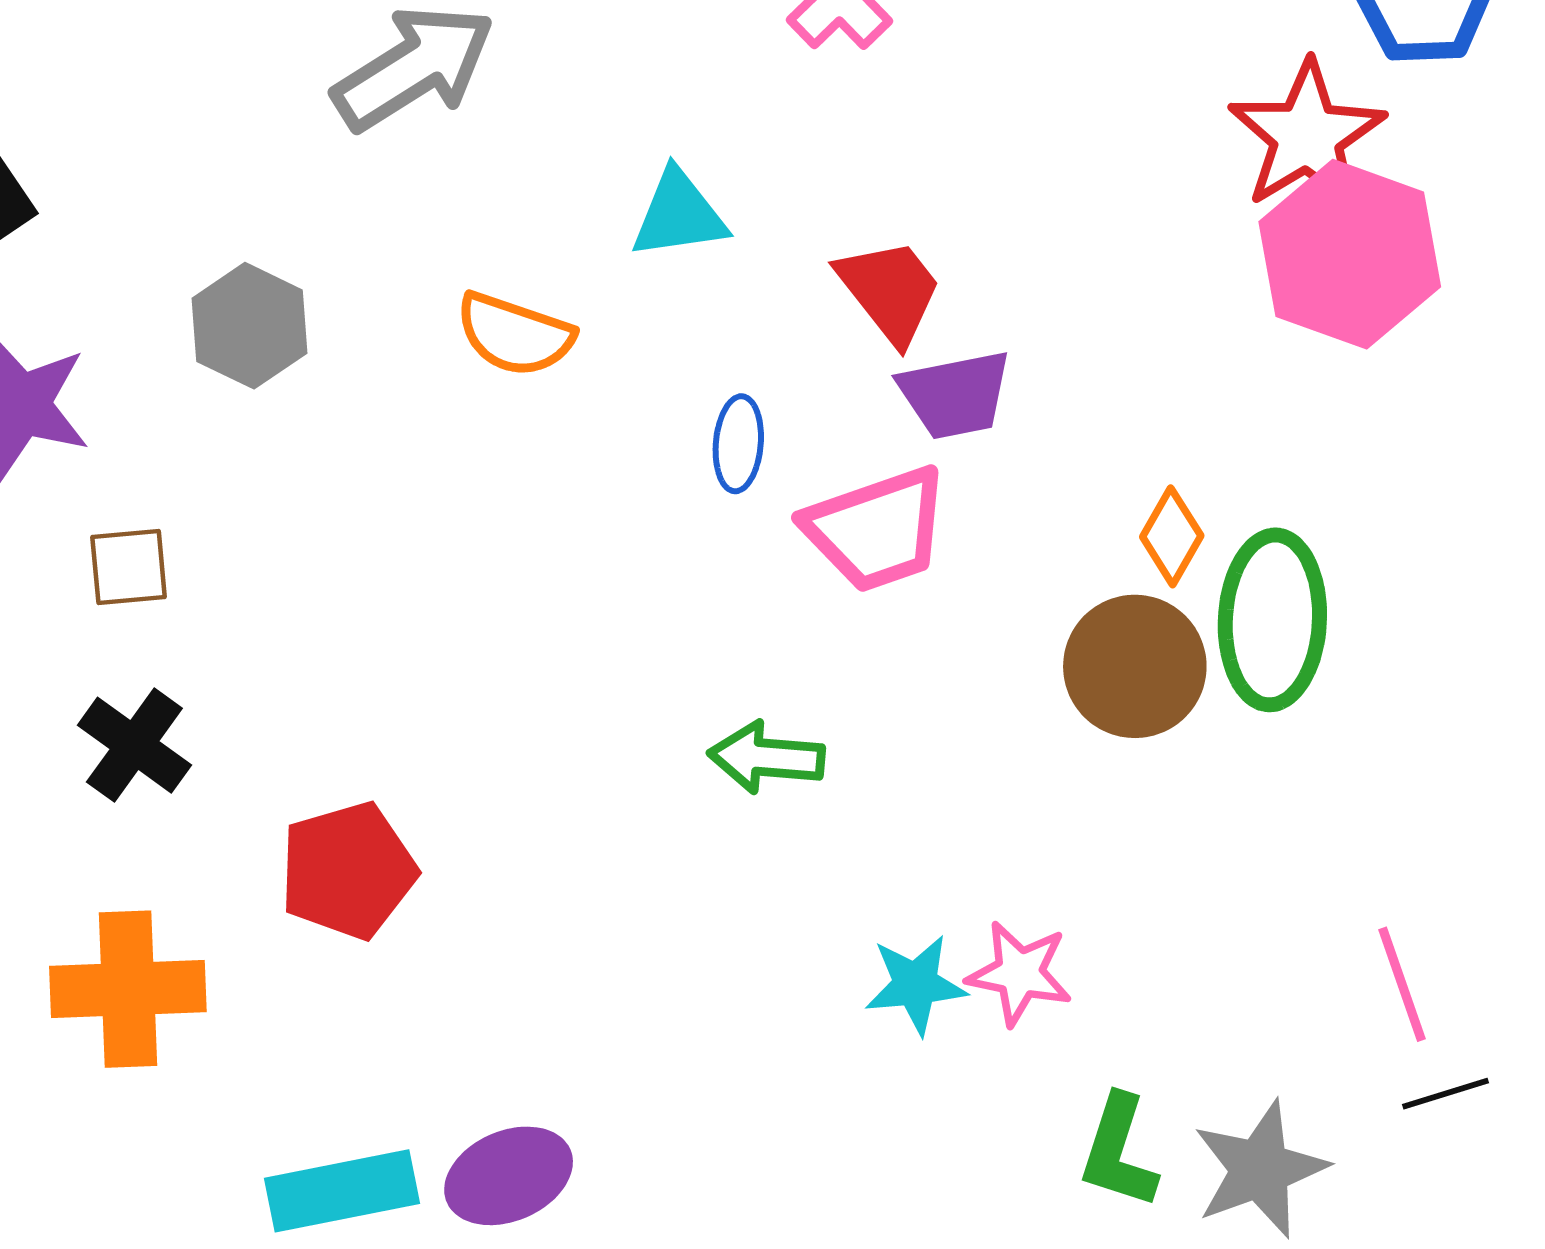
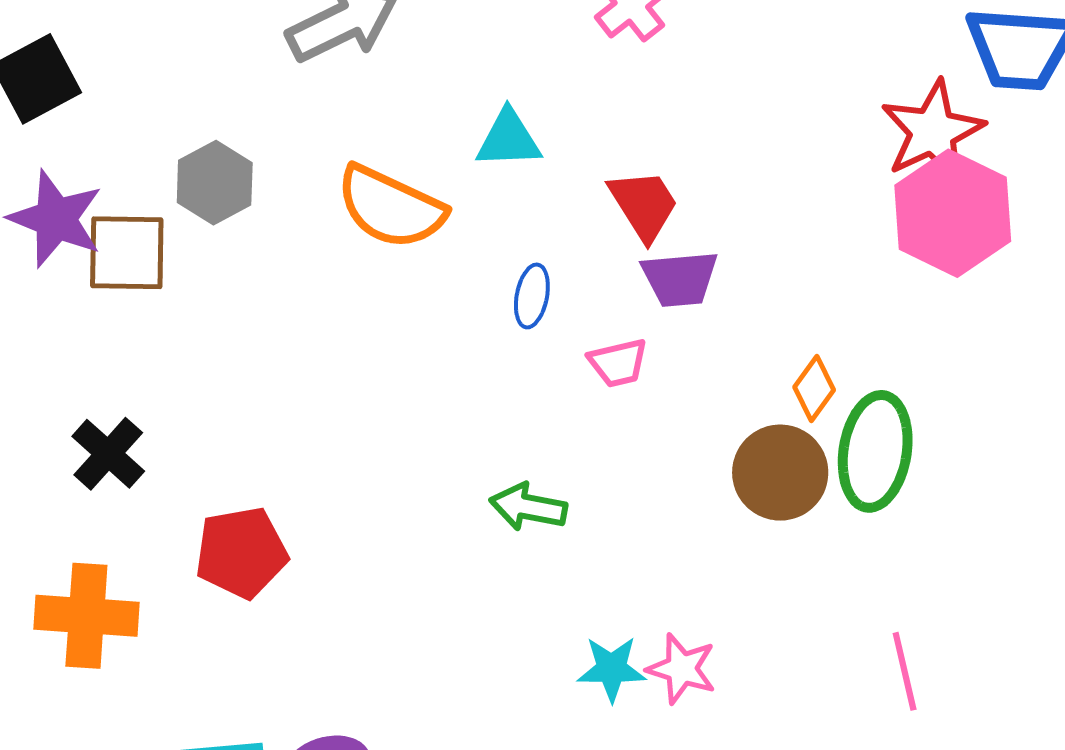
orange semicircle: (515, 334) -> (391, 207), size x1.4
pink trapezoid: (877, 529) -> (618, 363), size x0.6
brown square: (129, 567) -> (127, 253), moved, size x1.5
pink line: (1402, 984) -> (905, 671), moved

